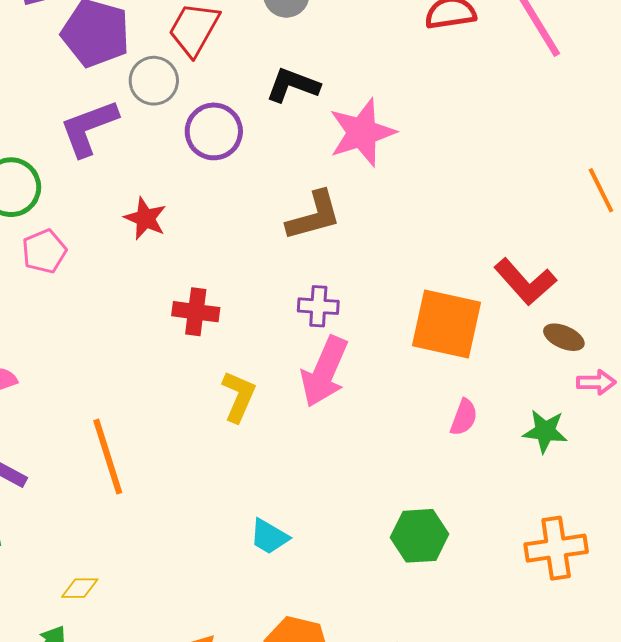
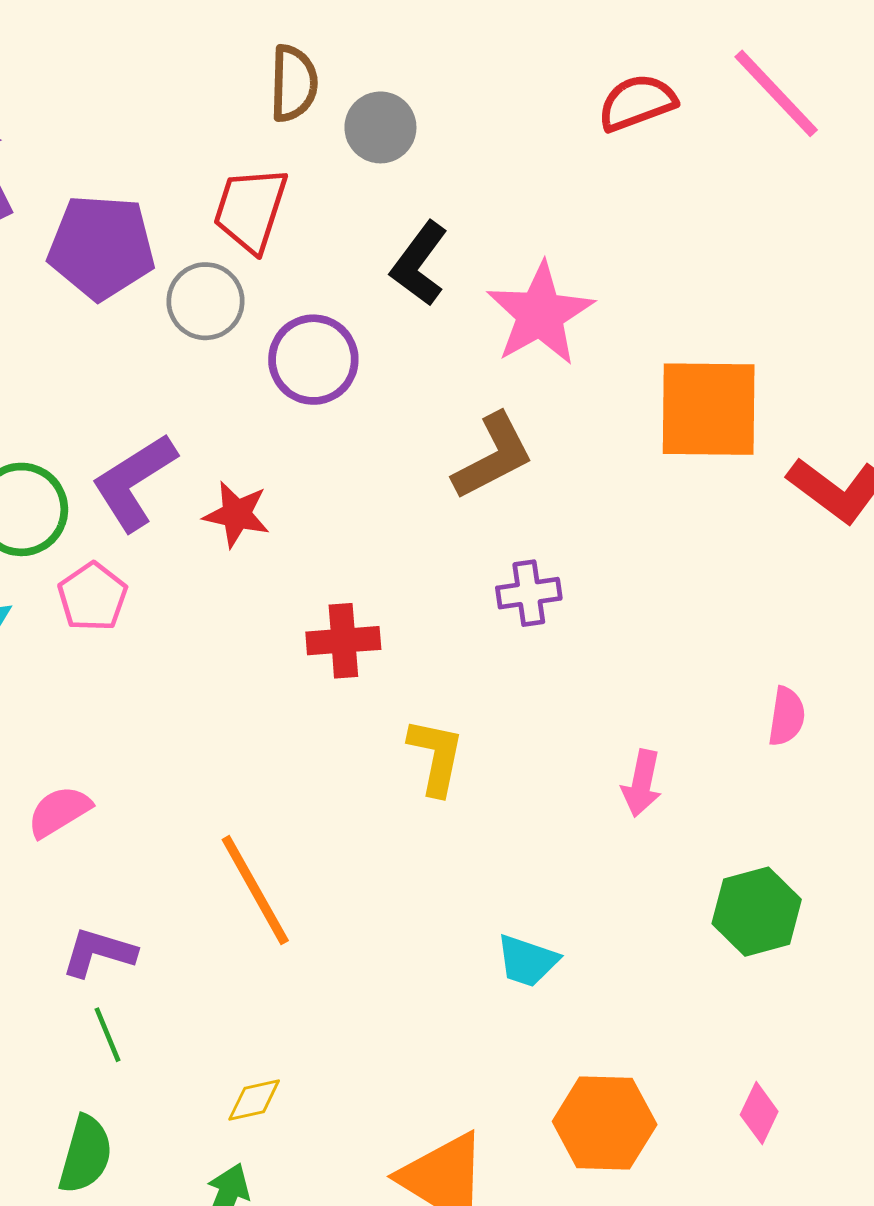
black L-shape: (293, 85) -> (419, 264), turned -62
purple L-shape: (89, 128) -> (134, 482), moved
orange square: (446, 324) -> (709, 409), moved
pink arrow: (324, 372) -> (642, 783), moved, size x0.6

